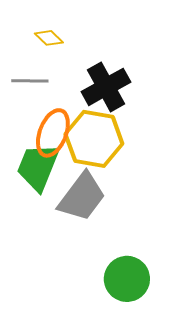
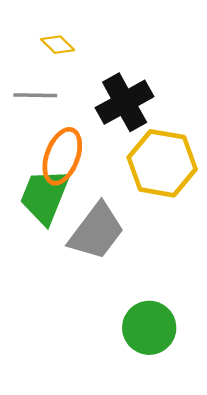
yellow hexagon: (94, 139) -> (162, 163), moved

